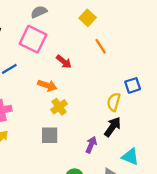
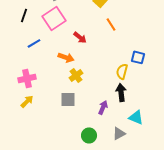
pink square: (33, 39) -> (54, 18), turned 30
blue square: (133, 85) -> (138, 57), turned 32
black arrow: (112, 127) -> (121, 92), turned -42

